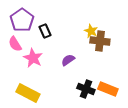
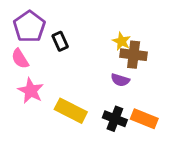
pink star: (33, 58) -> (31, 91), moved
purple semicircle: (68, 60) -> (120, 80), moved, turned -128
yellow rectangle: (28, 93) -> (71, 111), moved

